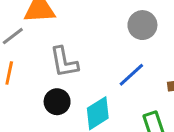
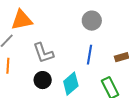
blue line: (131, 75) -> (89, 55), turned -30

